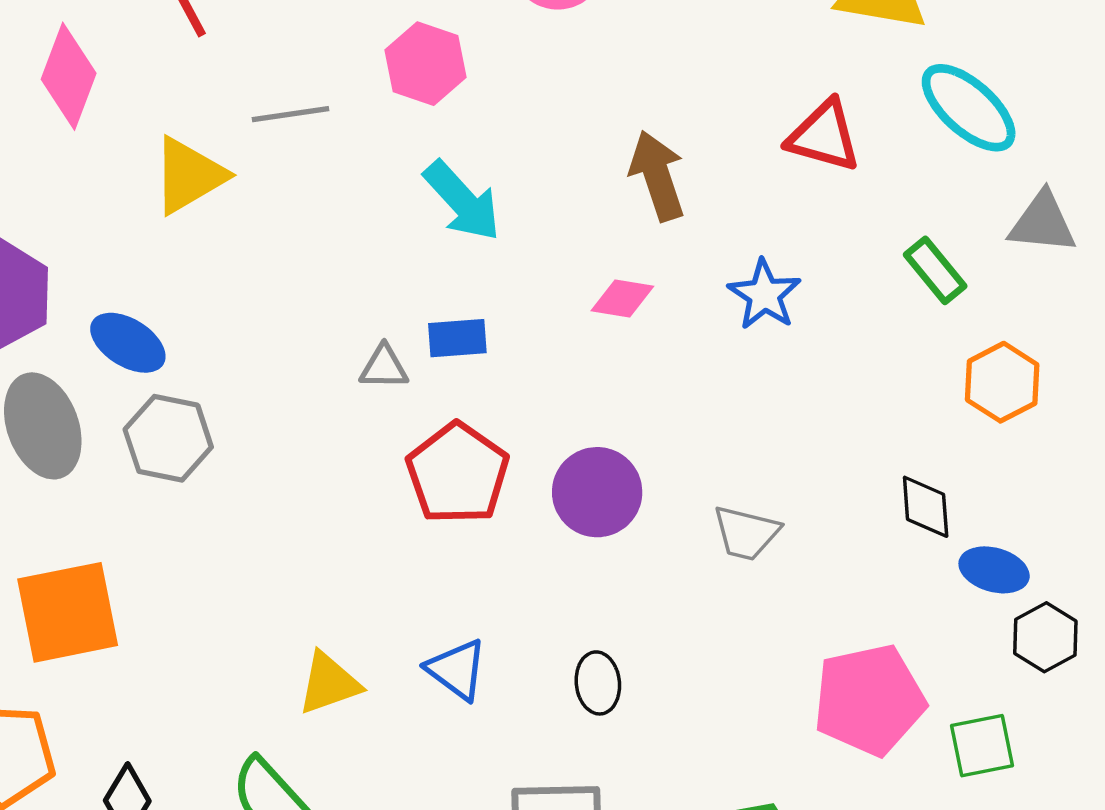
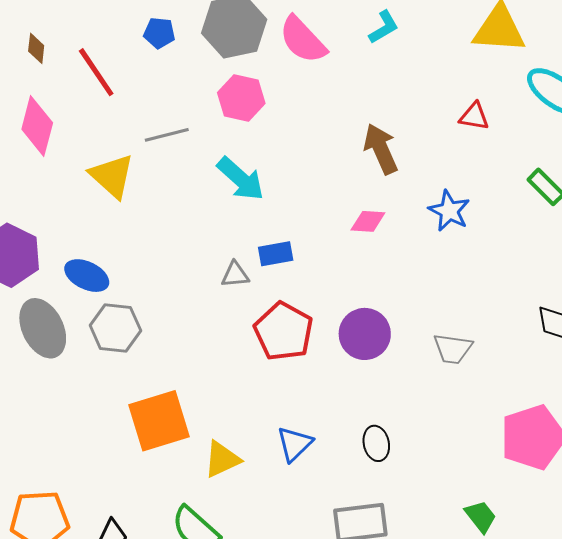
red triangle: (824, 136) -> (474, 116), size x0.7
yellow triangle: (189, 175) -> (112, 176), turned -42
cyan arrow: (462, 201) -> (241, 179), moved
orange square: (68, 612) -> (159, 421), moved
blue triangle: (457, 670) -> (295, 444), turned 45

